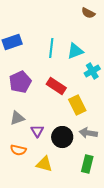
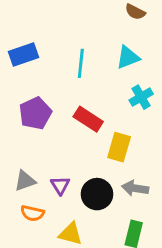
cyan triangle: (75, 51) -> (128, 57), moved
yellow rectangle: (77, 105) -> (119, 147), turned 42
gray triangle: (17, 118) -> (25, 181), moved

